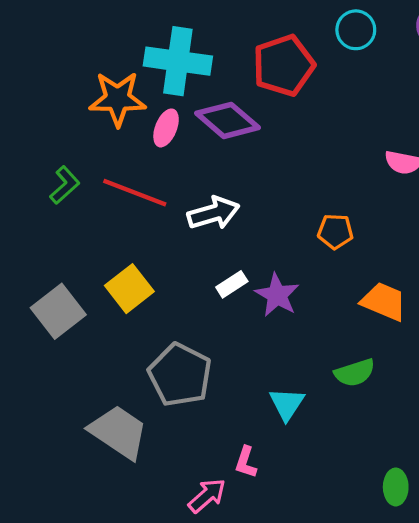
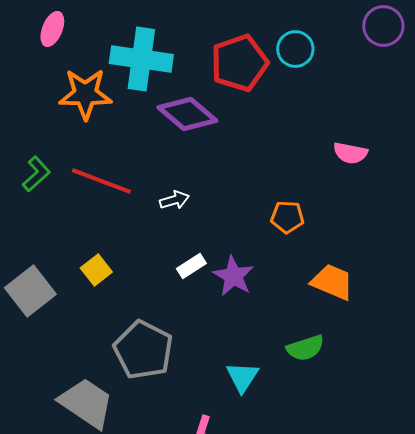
cyan circle: (356, 30) -> (295, 49), moved
pink ellipse: (166, 128) -> (52, 29), moved
white arrow: (213, 213) -> (174, 200), size x0.6
yellow square: (129, 289) -> (96, 270), size x0.7

